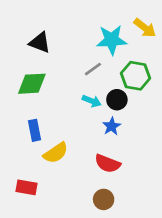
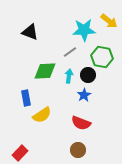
green diamond: (32, 84) -> (45, 71), moved
cyan arrow: (92, 101) -> (69, 76), turned -104
red rectangle: (26, 187) -> (20, 153), moved, turned -56

